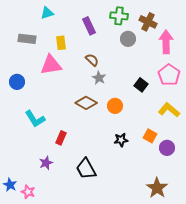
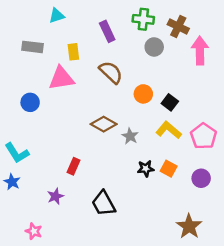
brown semicircle: (92, 60) -> (111, 72), size x1.5
pink pentagon: (169, 75) -> (204, 136), moved
gray star: (99, 78) -> (130, 136), moved
blue circle: (17, 82) -> (30, 102), moved
orange circle: (115, 106) -> (143, 94), moved
yellow L-shape: (169, 110) -> (169, 130), moved
cyan L-shape: (35, 119) -> (17, 153), moved
orange square: (150, 136) -> (169, 169), moved
blue star: (10, 185) -> (12, 182), moved

